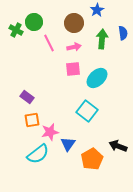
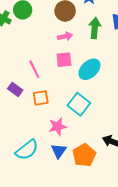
pink line: (49, 43) -> (34, 69), moved
orange square: (32, 120) -> (41, 98), moved
pink star: (50, 132) -> (58, 127), moved
blue triangle: (68, 144) -> (59, 151), moved

